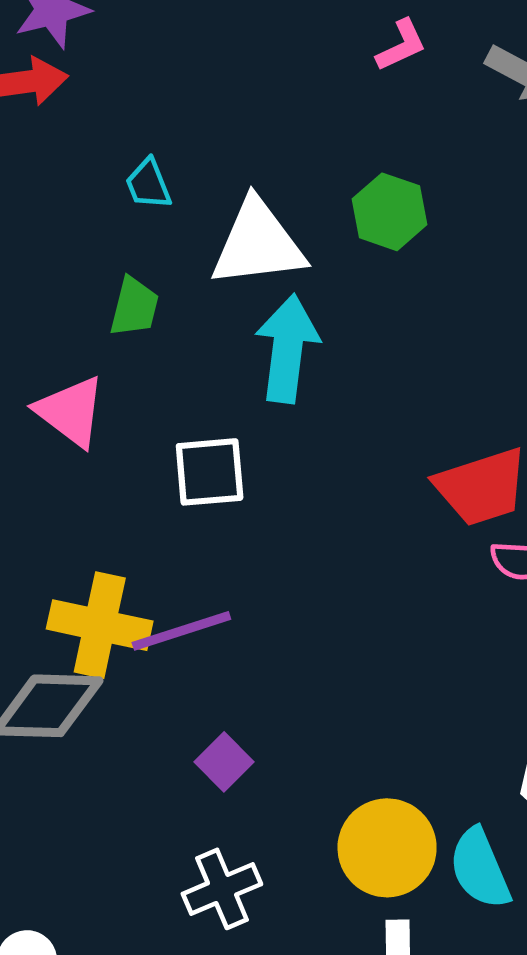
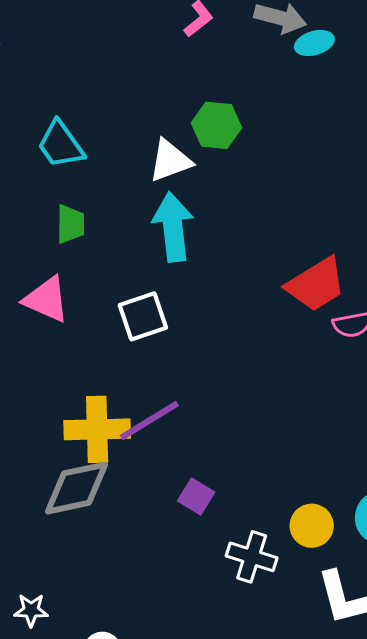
cyan trapezoid: (148, 184) -> (61, 145), size x1.5
white triangle: (258, 244) -> (170, 161), moved, size x0.7
yellow circle: (387, 848) -> (312, 526), size x0.7
white cross: (222, 889) -> (252, 557), moved, turned -36

